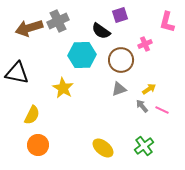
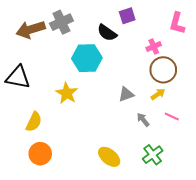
brown circle: (121, 60) -> (163, 70), moved
gray arrow: (142, 106) -> (143, 120), moved

